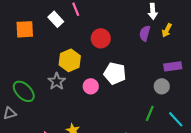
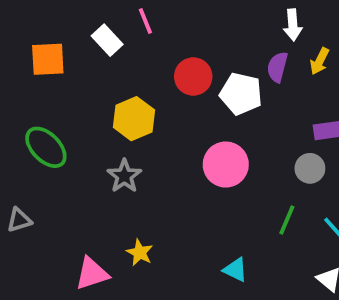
white pentagon: (115, 73) -> (241, 94), moved
gray star: (57, 81) -> (124, 176), moved
pink circle: (91, 86) -> (226, 165), moved, size x1.5
green ellipse: (24, 91) -> (46, 147), moved

